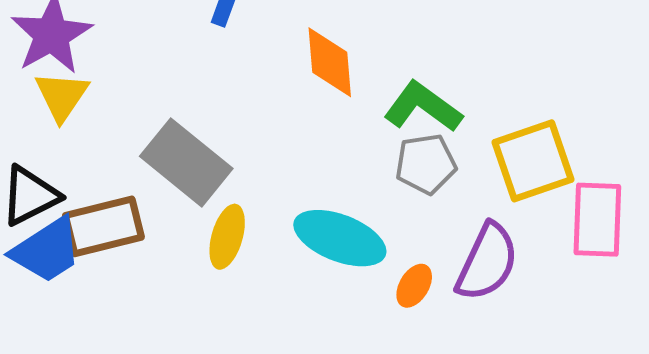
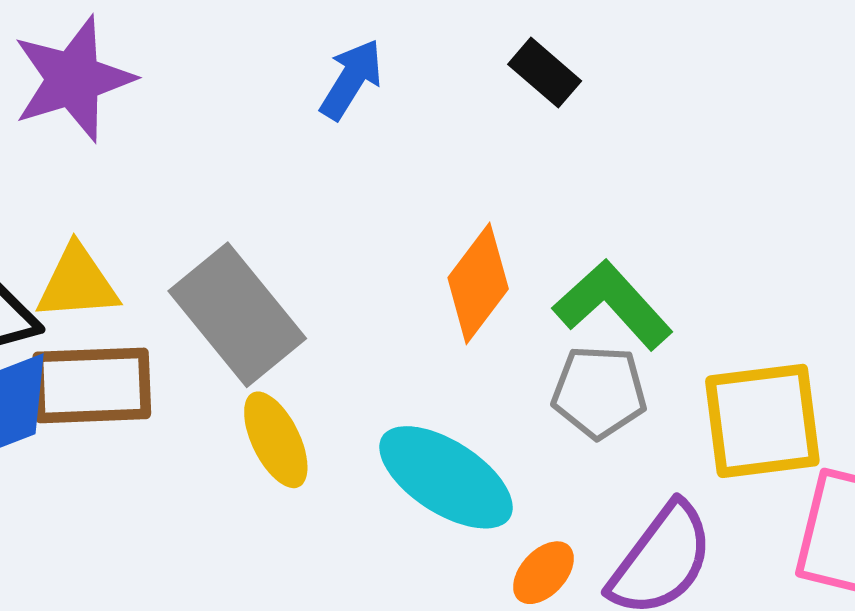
orange diamond: (330, 62) -> (478, 283), moved, turned 30
yellow triangle: (62, 96) -> (77, 283), moved, turned 40
yellow ellipse: (227, 237) -> (276, 440), turned -54

